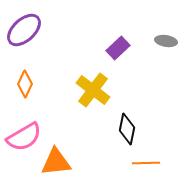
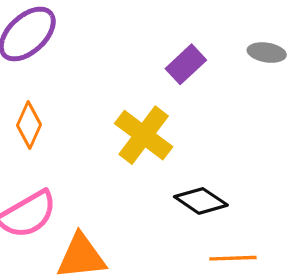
black diamond: (127, 129) -> (201, 201), turned -68

